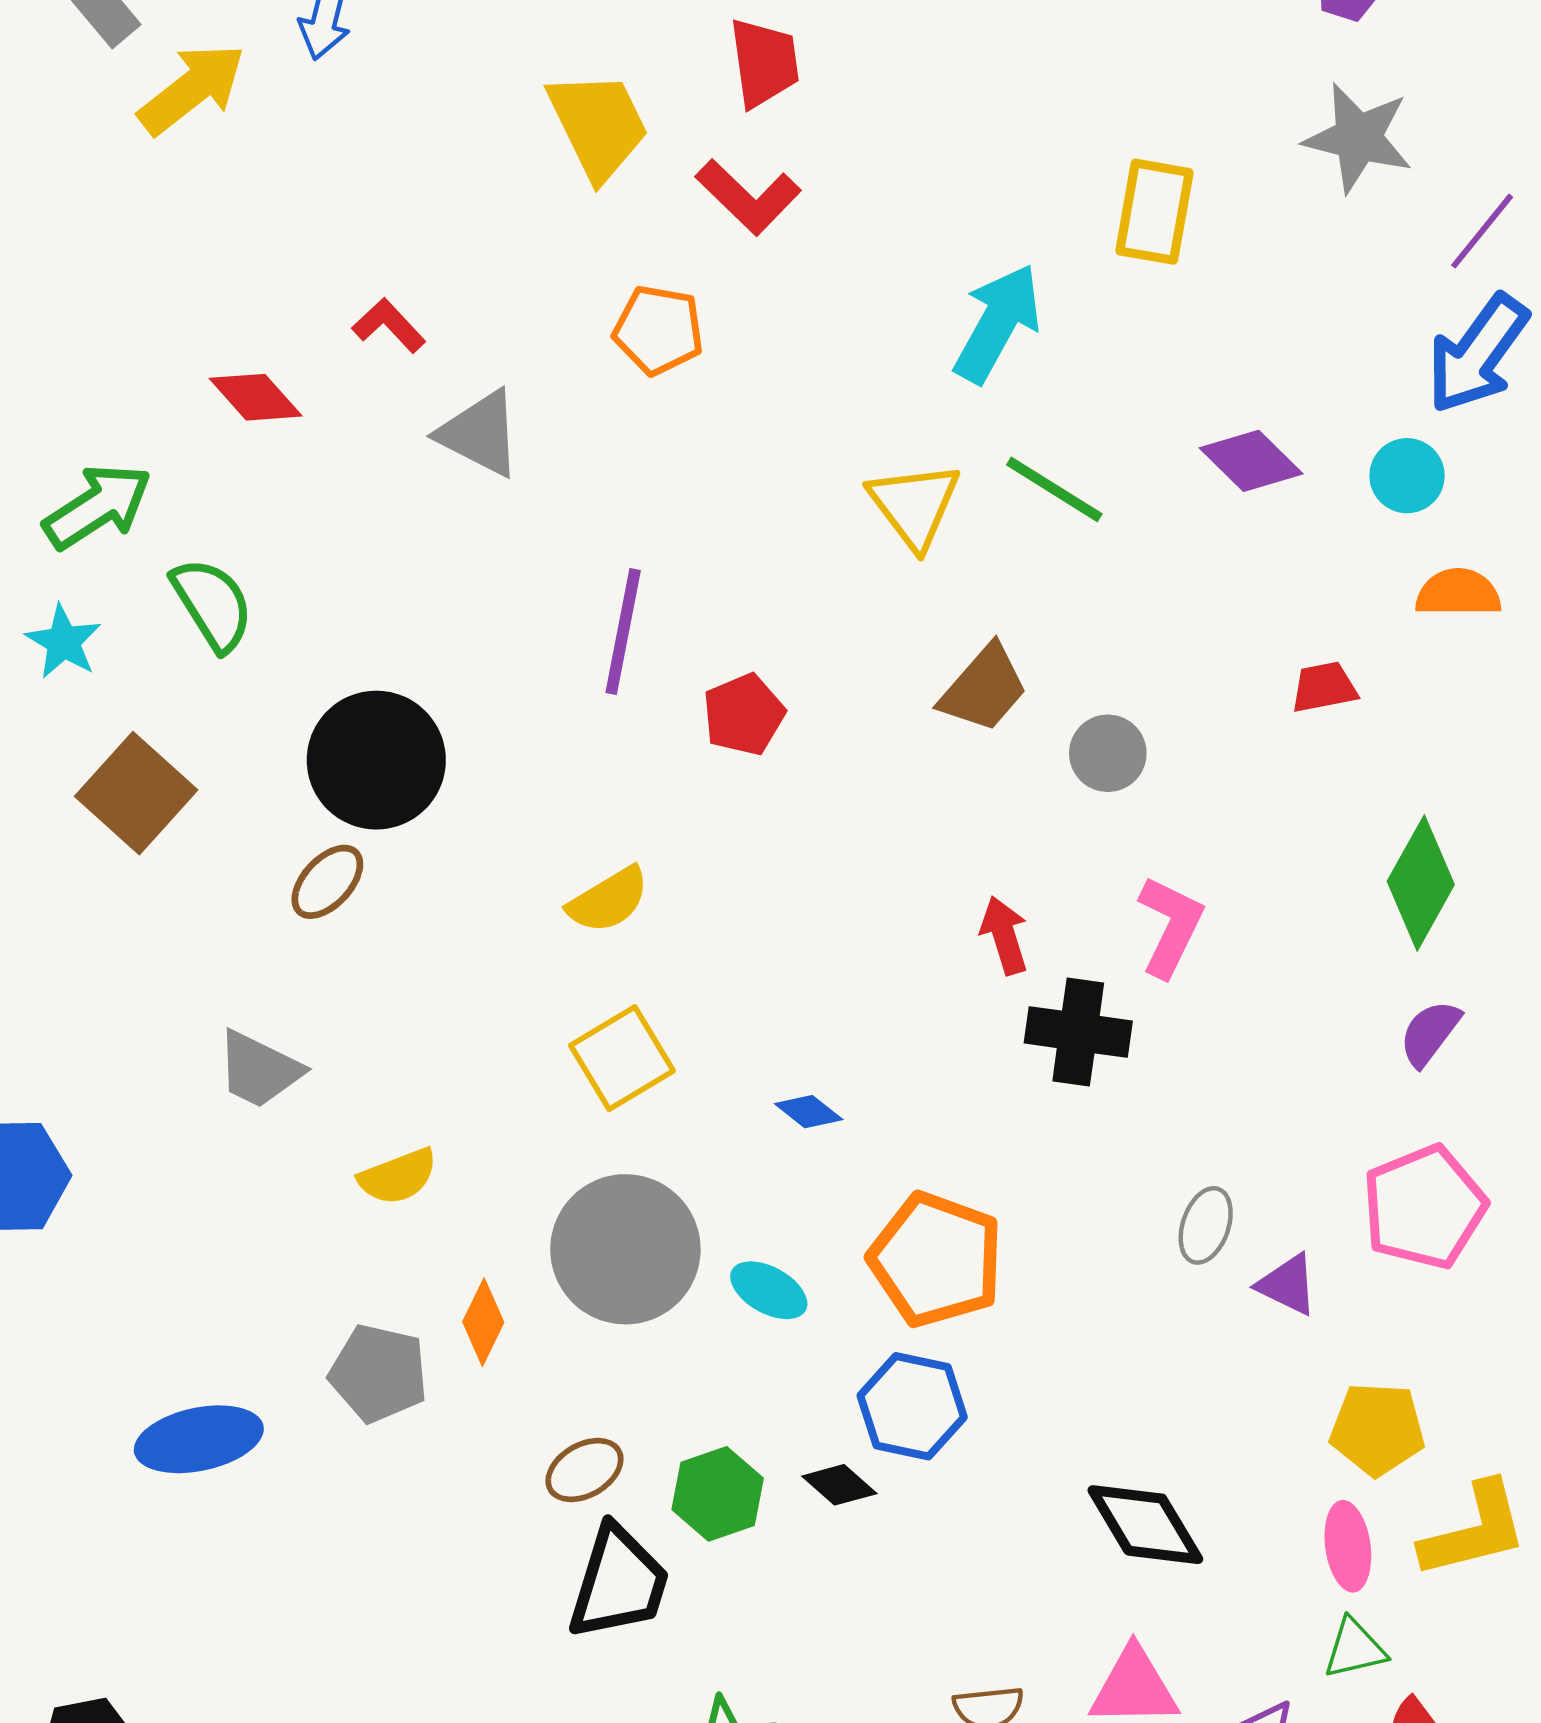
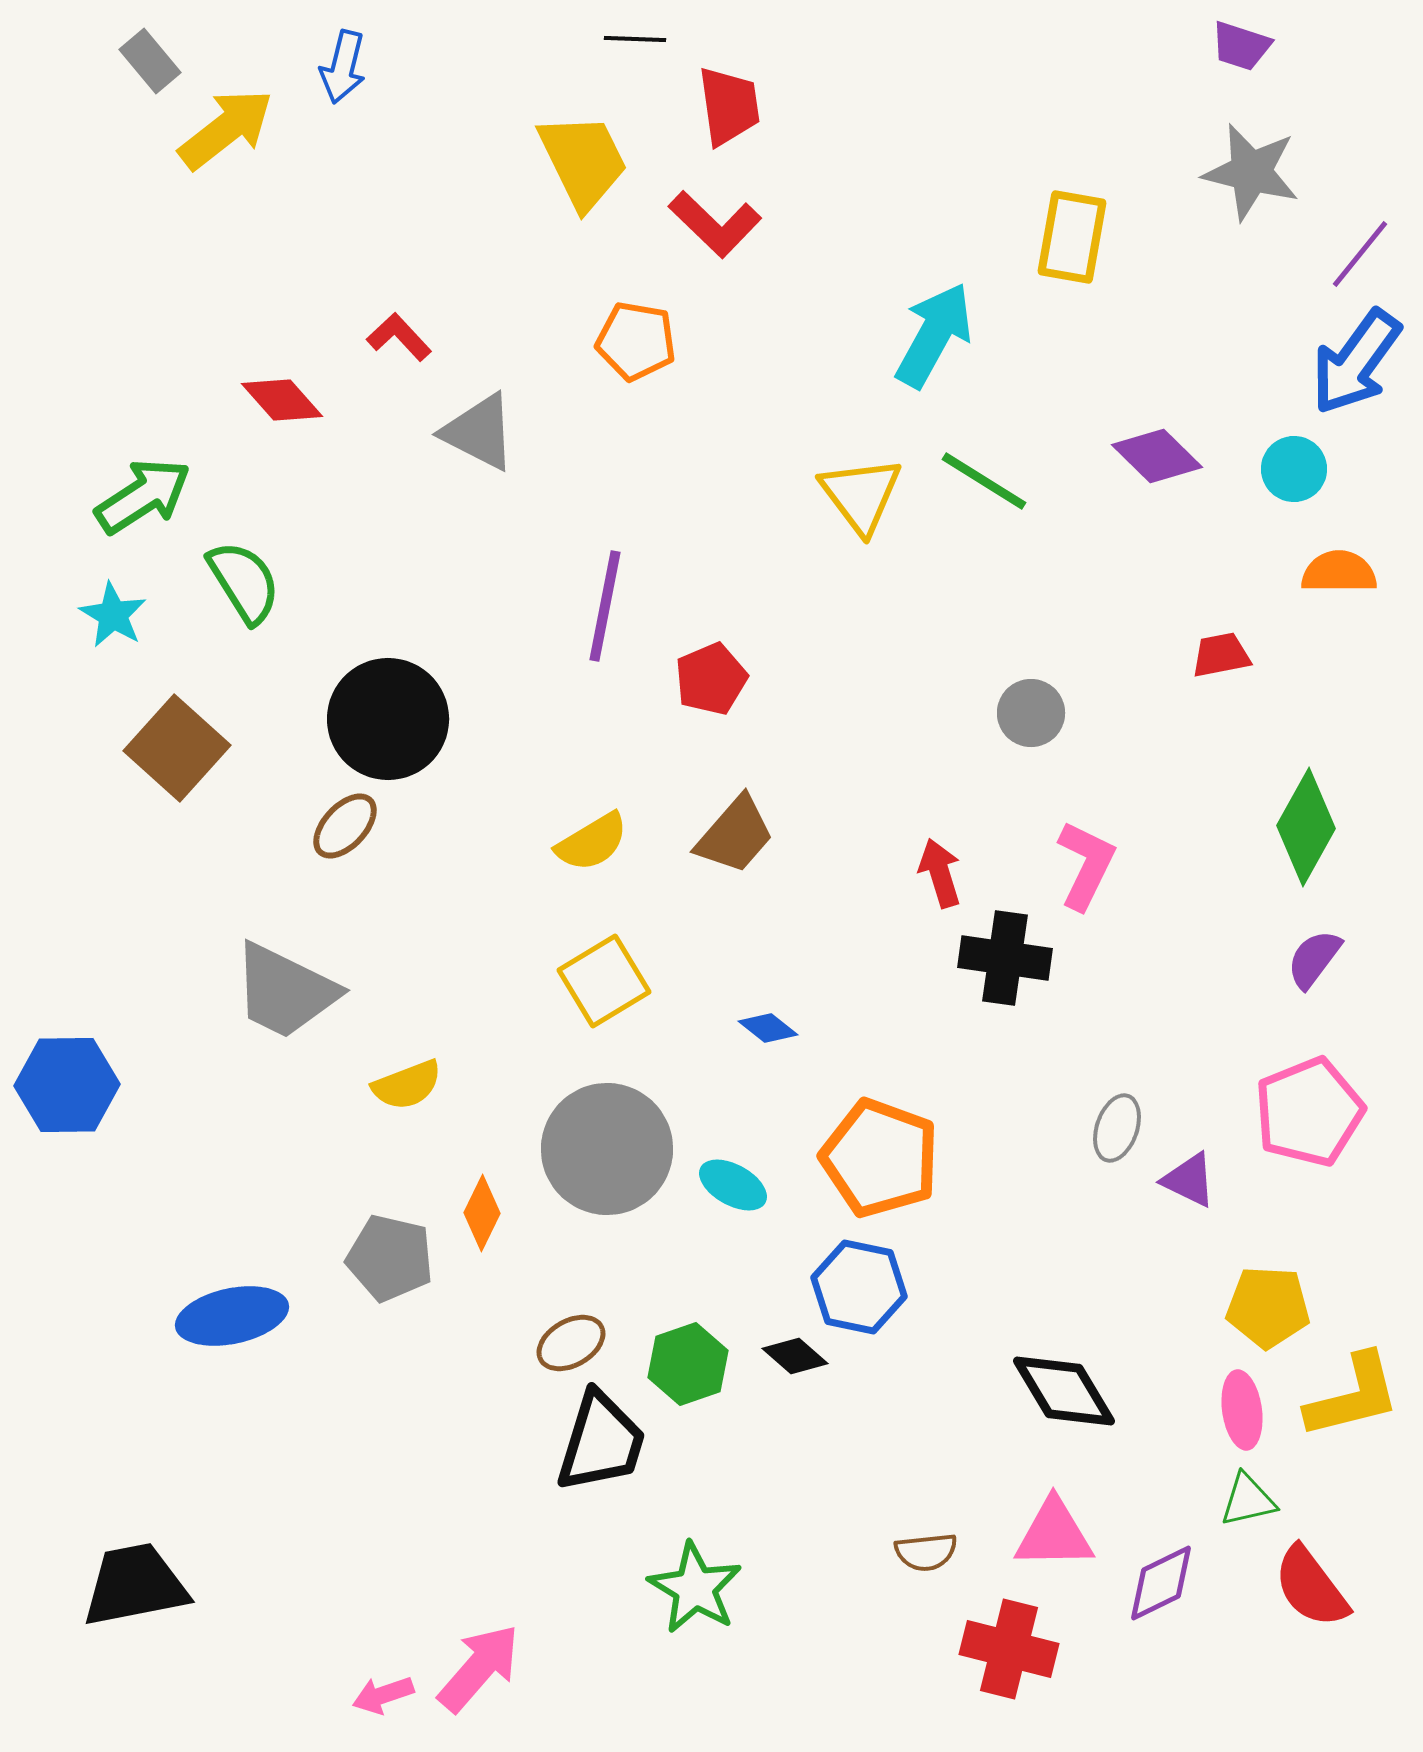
brown trapezoid: (984, 688) -> (735, 835), moved
gray trapezoid: (259, 1070) -> (285, 991), size x1.4

